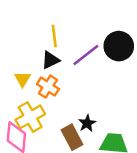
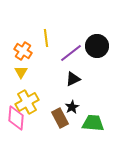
black triangle: (50, 60) -> (73, 79), moved
orange cross: (48, 87) -> (23, 51), moved

